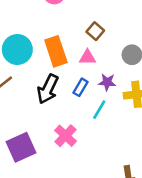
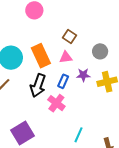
cyan line: (99, 110) -> (78, 135), moved
pink cross: (66, 136) -> (56, 103), moved

